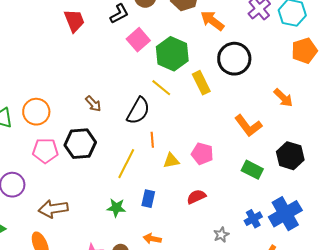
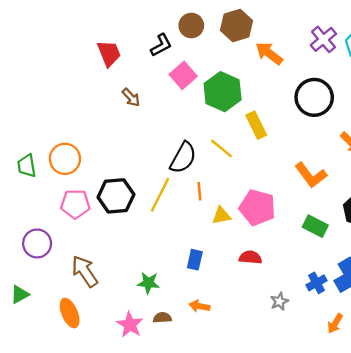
black circle: (234, 59) -> (314, 97), moved
yellow line: (161, 88) -> (221, 148), moved
brown arrow: (93, 104) -> (131, 97), moved
pink pentagon: (202, 154) -> (257, 208), size x1.4
yellow line: (126, 164) -> (160, 195), moved
red semicircle: (196, 197) -> (250, 257), turned 30
green star: (116, 208) -> (148, 283), moved
brown arrow: (53, 209) -> (85, 271), turned 64

